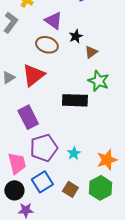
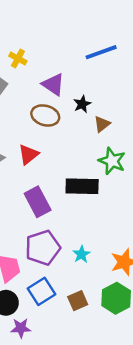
red triangle: (33, 75) -> (28, 154), size x0.7
purple rectangle: (28, 117) -> (38, 202), moved
brown square: (70, 189) -> (78, 301), turned 35

